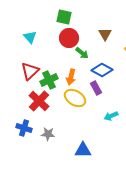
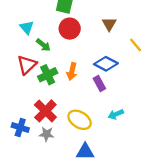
green arrow: (82, 53) -> (43, 45), moved
yellow ellipse: (75, 98) -> (80, 120), moved
red cross: (39, 101) -> (45, 111), moved

